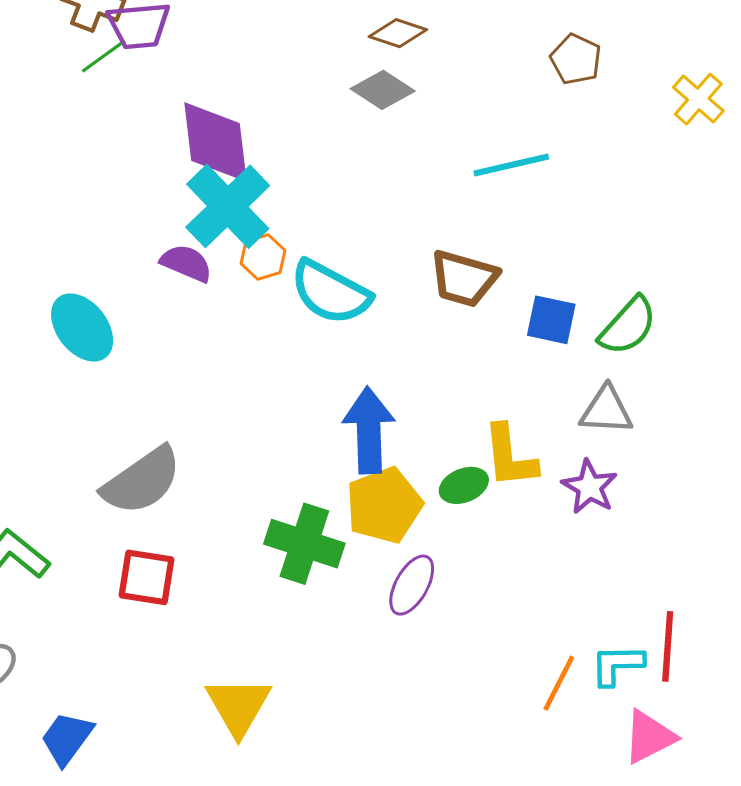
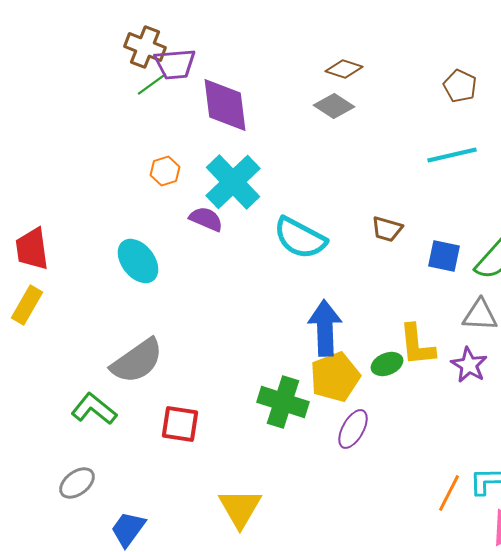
purple diamond: (215, 142) -> (225, 105), moved
cyan line: (511, 165) -> (452, 155), moved
orange hexagon: (263, 257) -> (165, 171), moved
brown trapezoid: (464, 278) -> (387, 229), size x0.7
gray semicircle: (142, 481) -> (137, 361), moved

